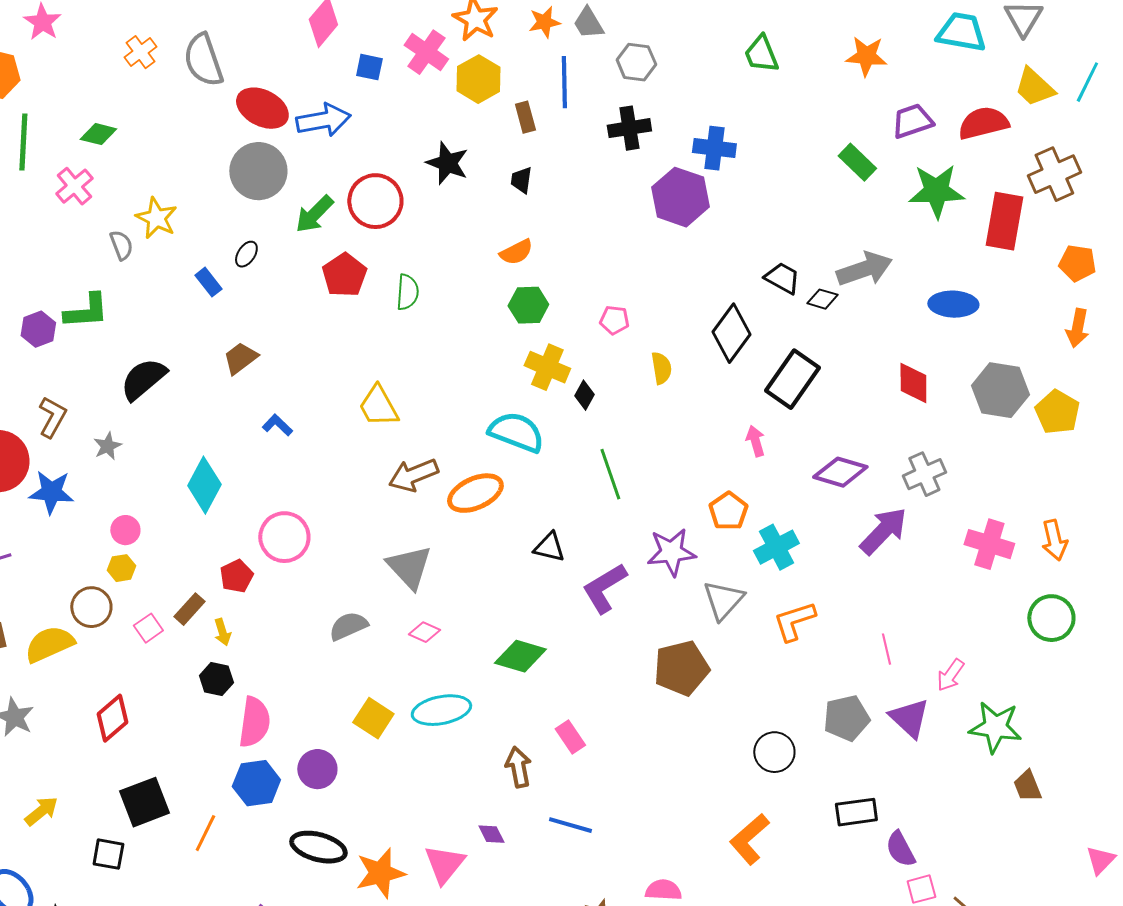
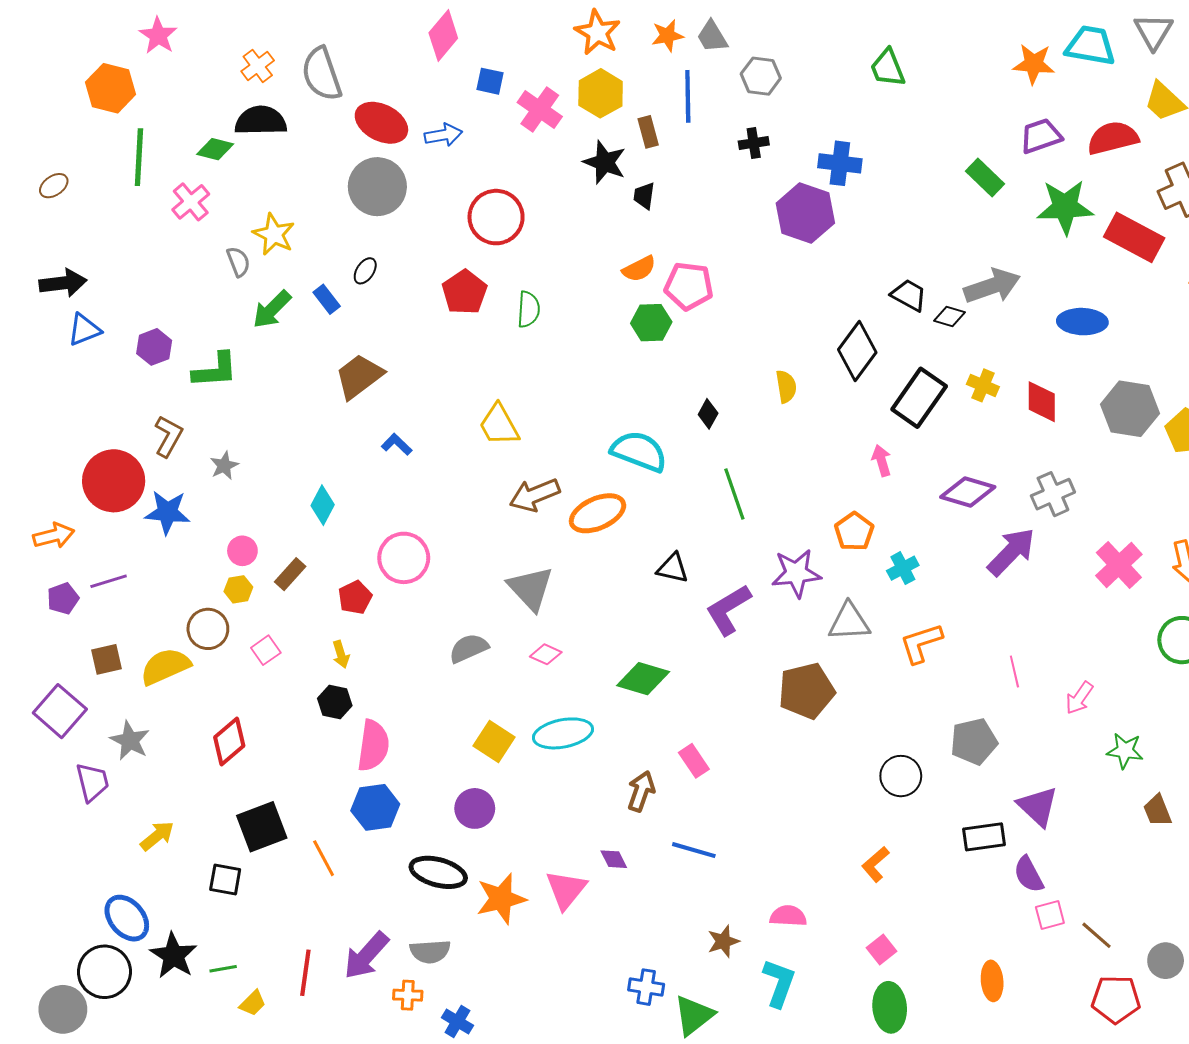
pink cross: (426, 52) -> (540, 110), moved
orange star: (866, 56) -> (1034, 64), moved
blue arrow: (323, 120) -> (443, 135), size x0.7
black cross: (629, 128) -> (754, 143), size x0.7
black star: (447, 163) -> (605, 162), moved
green arrow: (314, 214) -> (272, 309), moved
red rectangle: (1004, 221) -> (1134, 237), turned -72
green L-shape: (86, 311) -> (215, 370), moved
pink pentagon: (614, 320) -> (689, 286), moved, size x1.6
brown trapezoid: (240, 358) -> (359, 376), size x1.4
yellow cross: (547, 367) -> (983, 385), moved, size x0.7
black semicircle: (143, 379) -> (261, 121), moved, turned 39
cyan diamond: (204, 485) -> (323, 505), size x0.7
pink cross: (989, 544) -> (1119, 565), turned 30
cyan cross: (776, 547) -> (903, 568), size x0.7
gray triangle: (723, 600) -> (849, 622), turned 45
brown rectangle: (189, 609) -> (290, 574), moved
purple triangle: (909, 718) -> (1038, 806), moved
green star: (995, 727) -> (1125, 751), size x0.7
brown arrow: (518, 767) -> (641, 791), turned 30
purple circle: (317, 769) -> (475, 808), moved
orange line: (205, 833) -> (324, 858), turned -54
orange L-shape: (749, 839) -> (875, 864), size x0.7

